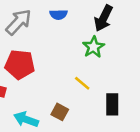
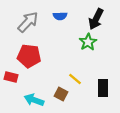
yellow line: (82, 83) -> (75, 79), moved

